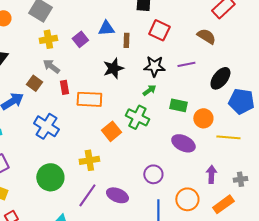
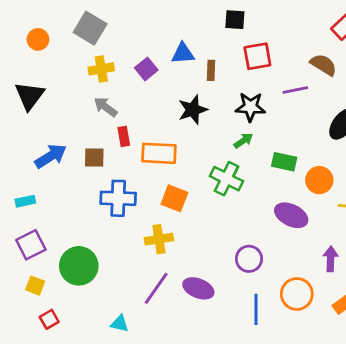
red square: (159, 30) -> (257, 56), turned -35
purple line: (186, 64) -> (295, 90), moved
brown square: (34, 83) -> (94, 158), moved, turned -35
blue cross: (46, 126) -> (118, 198), moved, turned -30
orange square: (111, 131) -> (174, 198), moved, turned -30
green circle: (50, 177) -> (79, 266), moved

